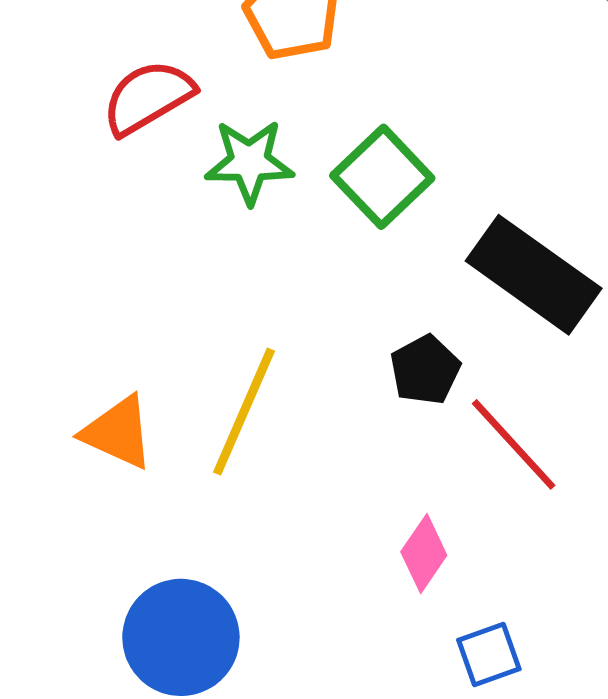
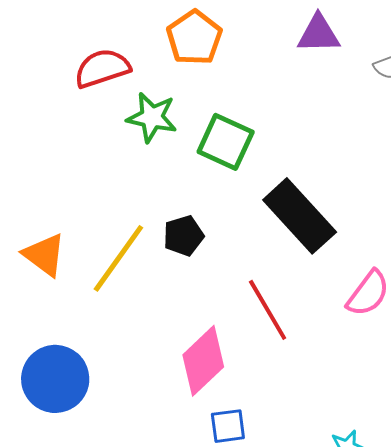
green square: (382, 177) -> (226, 142), turned -34
black pentagon: (425, 370) -> (184, 236), moved
pink diamond: (424, 553) -> (203, 361), size x1.6

